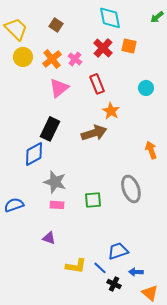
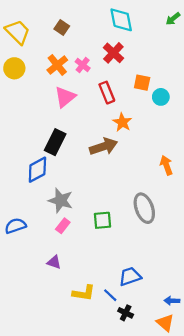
orange square: (129, 46) -> (142, 83), moved
yellow circle: (23, 57) -> (14, 68), moved
pink rectangle: (57, 205) -> (63, 226), turned -56
blue arrow: (136, 272) -> (172, 301), moved

